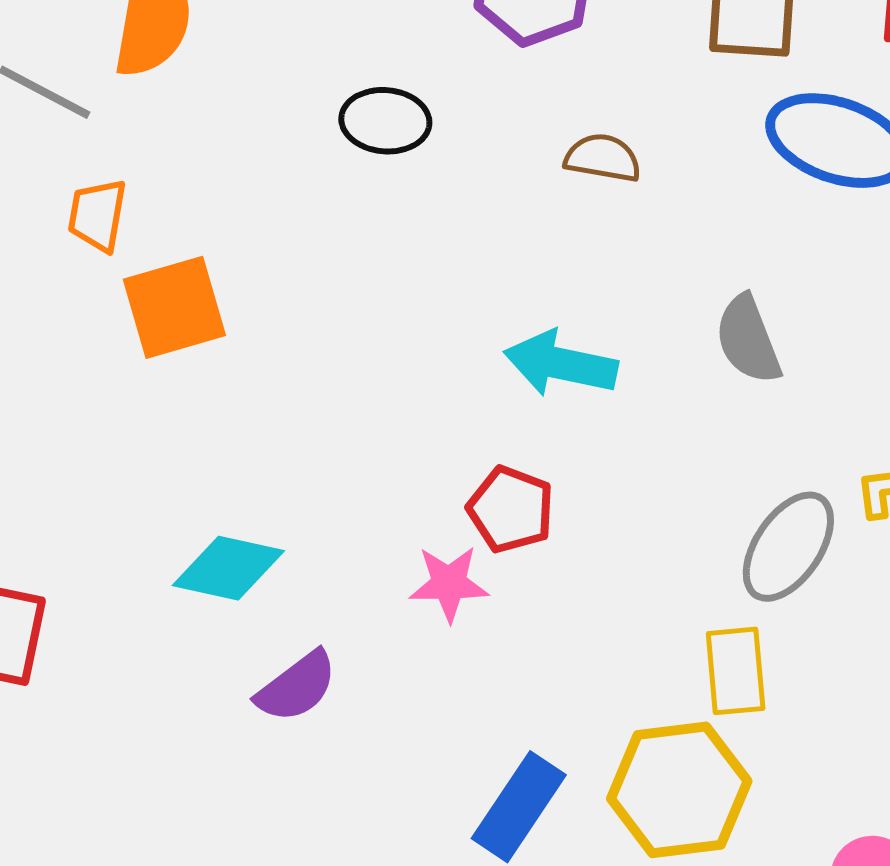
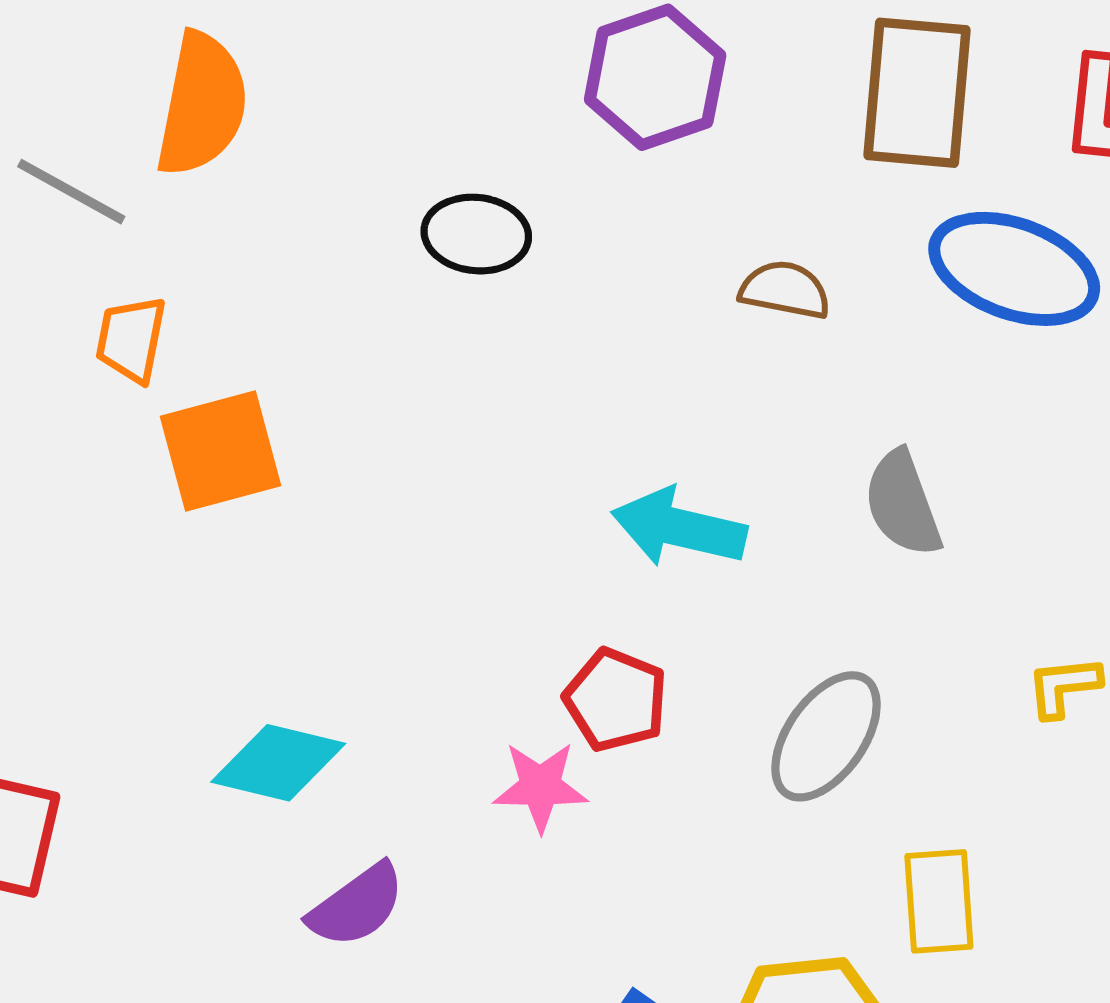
brown semicircle: (603, 158) -> (785, 290), moved
gray ellipse: (788, 547) -> (826, 736), moved
yellow rectangle: (736, 671) -> (939, 901), moved

